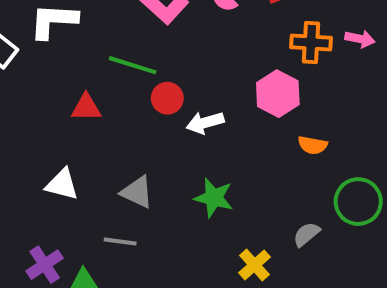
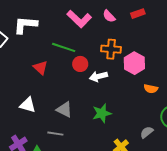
orange cross: (311, 42) -> (111, 49), moved
red triangle: (86, 108) -> (40, 68), turned 42
green star: (214, 198) -> (102, 113), turned -30

